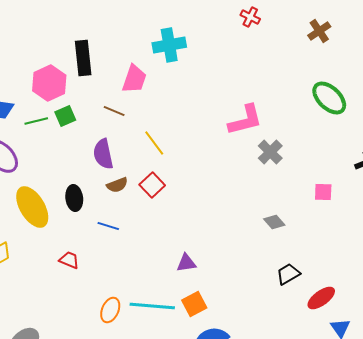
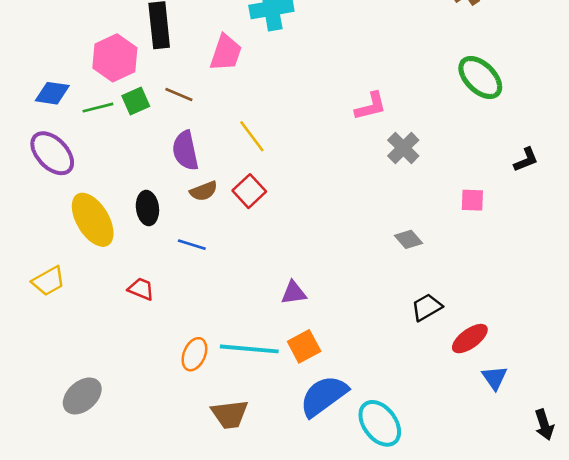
brown line: (114, 111) -> (179, 94), moved
pink L-shape: (245, 120) -> (371, 106), size x0.7

